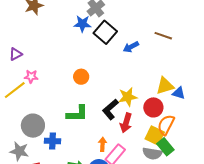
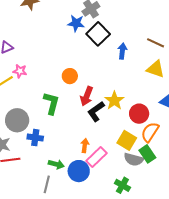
blue arrow: (131, 47) -> (122, 51), turned 119
yellow triangle: (165, 86) -> (155, 69), moved, turned 30
yellow star: (128, 97) -> (114, 101), turned -30
green L-shape: (77, 114) -> (51, 103), moved, turned -80
red arrow: (126, 123) -> (87, 96), moved
yellow square: (155, 136) -> (127, 140), moved

